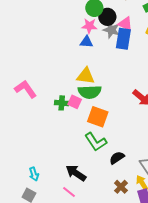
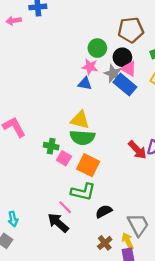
black circle: (107, 17) -> (122, 57), moved
blue rectangle: (123, 39) -> (125, 85), turned -65
pink square: (75, 102) -> (64, 158), moved
green L-shape: (96, 142) -> (83, 192), turned -50
pink line: (69, 192) -> (65, 207), moved

